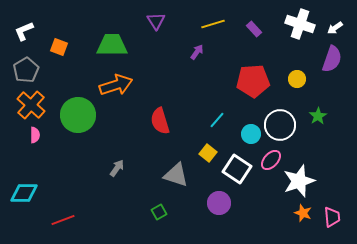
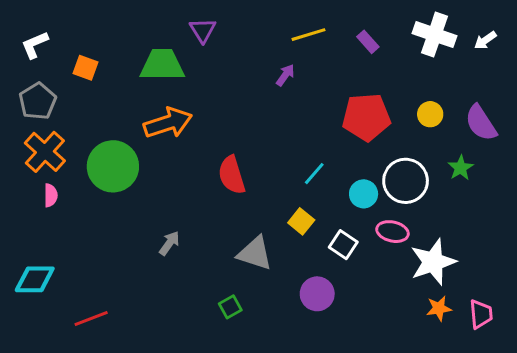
purple triangle: (156, 21) -> (203, 30), moved
purple semicircle: (332, 59) -> (481, 123), moved, turned 128
pink ellipse: (271, 160) -> (392, 232), turned 60
white square: (237, 169) -> (343, 245), size x0.7
orange star: (303, 213) -> (439, 308), turned -30

